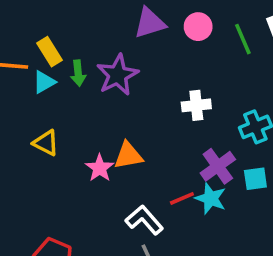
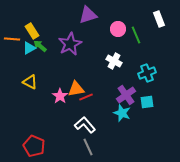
pink circle: (198, 27) -> (118, 29), moved
green line: (243, 39) -> (136, 35), moved
green arrow: (78, 73) -> (40, 46), moved, turned 136
white cross: (196, 105) -> (114, 61), turned 35
red line: (182, 198) -> (86, 97), moved

